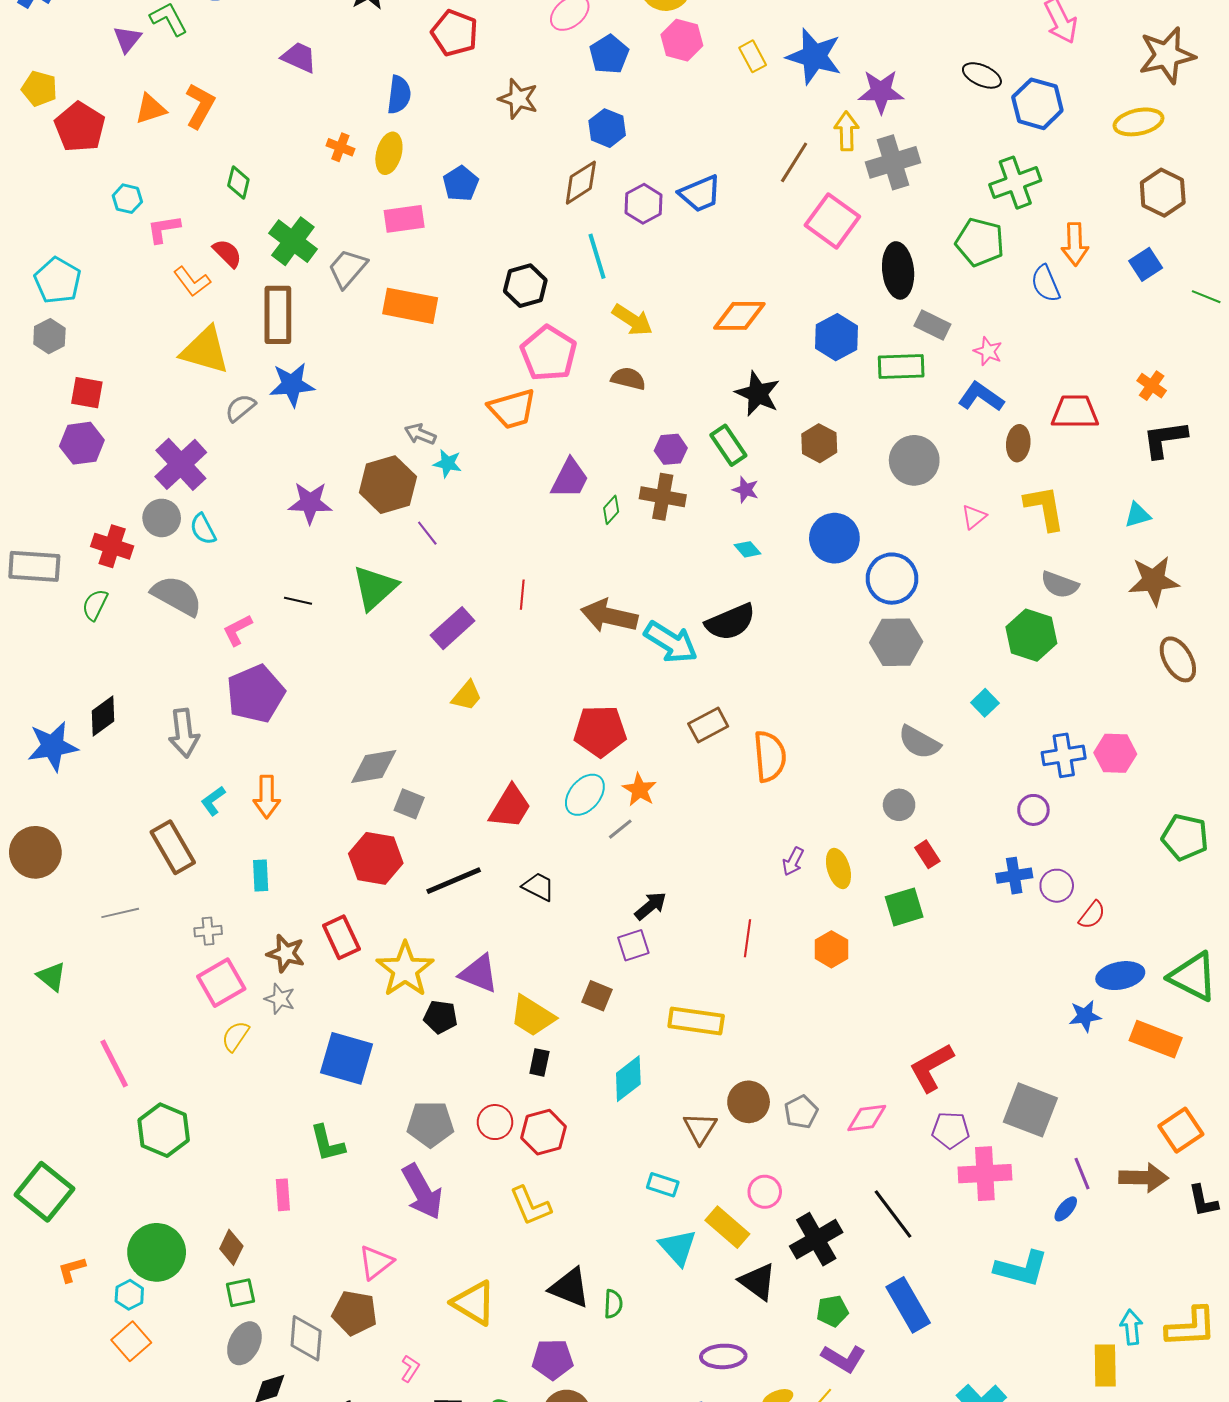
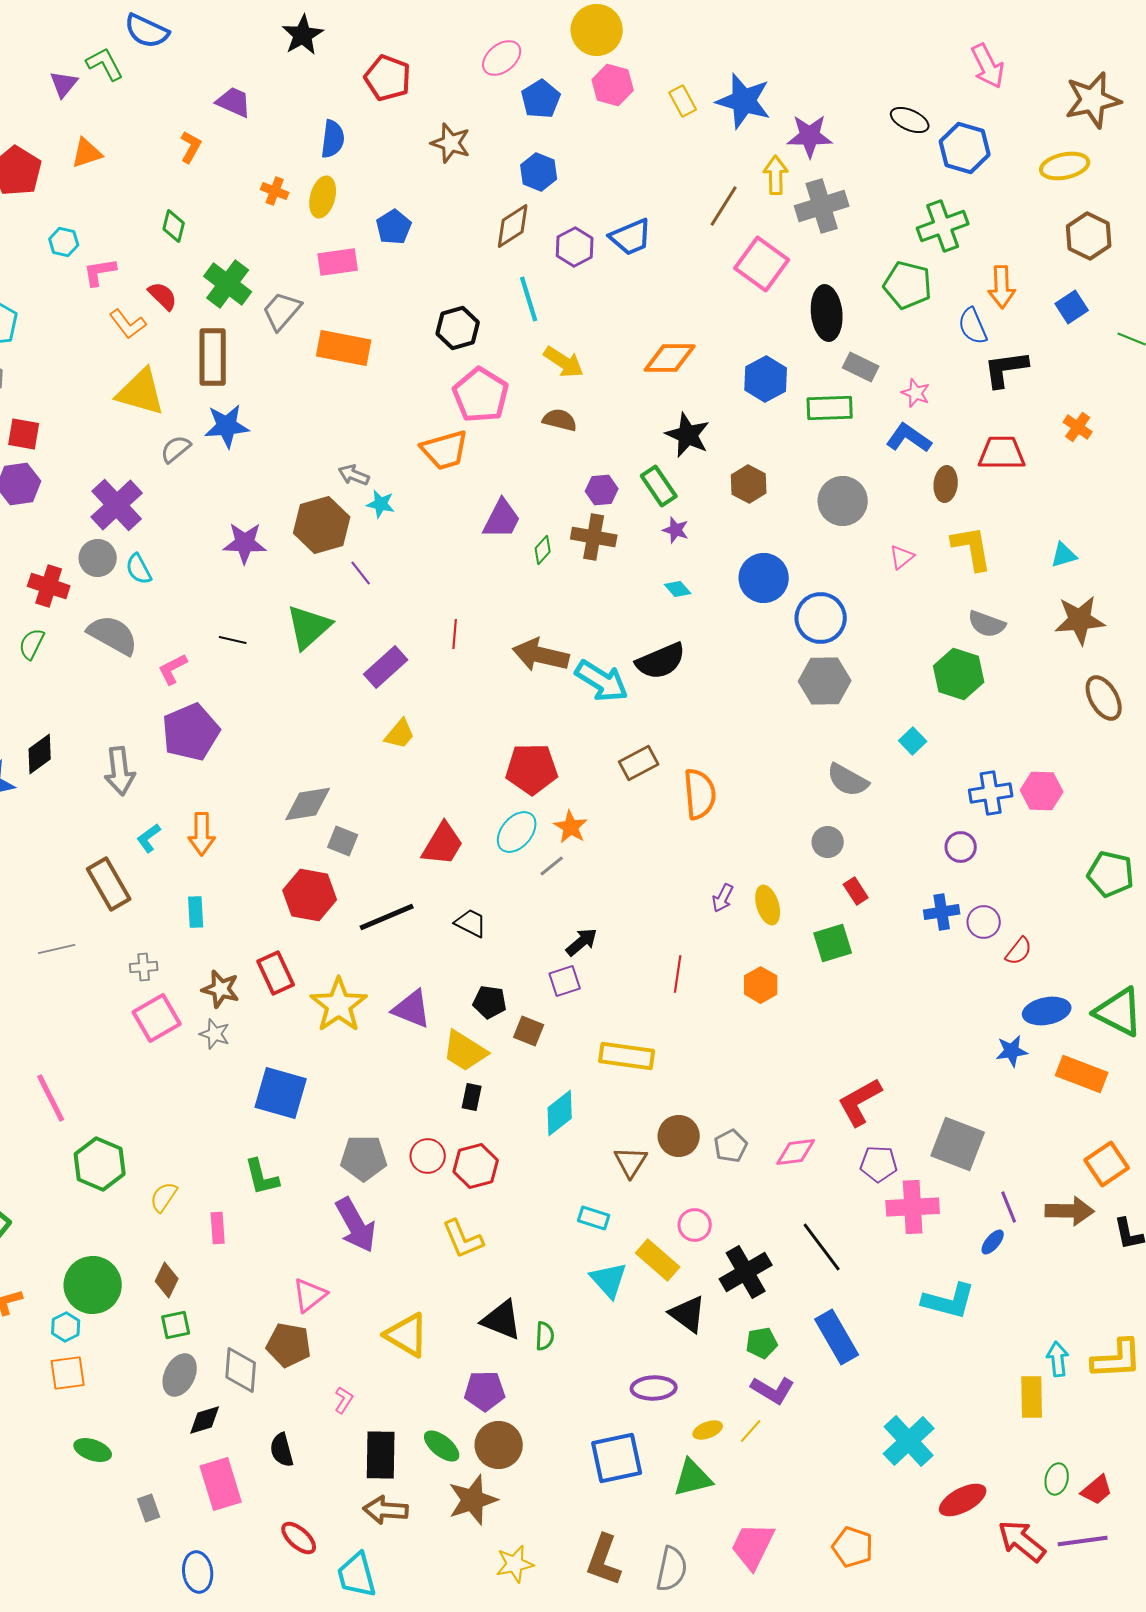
orange L-shape: (200, 106) -> (191, 147), moved, size x0.7
black L-shape: (1165, 439) -> (1006, 369), moved
black pentagon: (440, 1017) -> (490, 1002), moved
yellow semicircle: (235, 1036) -> (164, 1197), moved
orange square: (131, 1341) -> (68, 1373), turned 33

